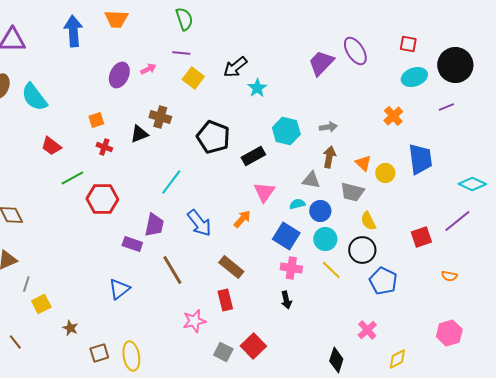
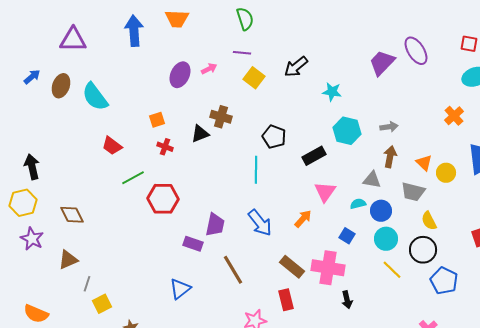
cyan star: (257, 88) -> (332, 92), moved, turned -30
black pentagon: (213, 137) -> (274, 137), size x0.7
cyan line: (171, 182) -> (256, 170), moved, turned -36
blue square: (286, 236) -> (347, 236), size x0.6
pink cross: (291, 268) -> (328, 268), moved, size x1.5

